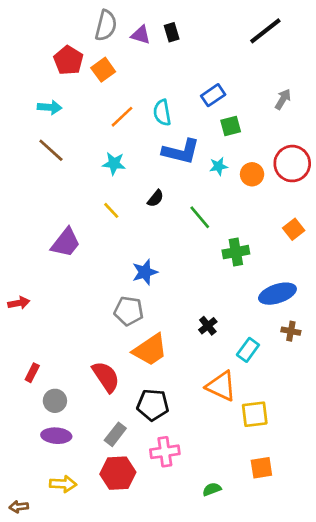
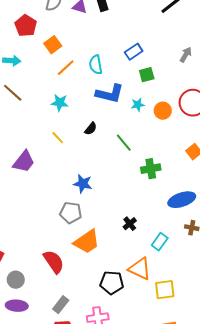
orange square: (103, 70) -> (53, 45), moved
blue star: (145, 272) -> (83, 184), turned 30
black pentagon: (153, 405) -> (112, 283), moved

